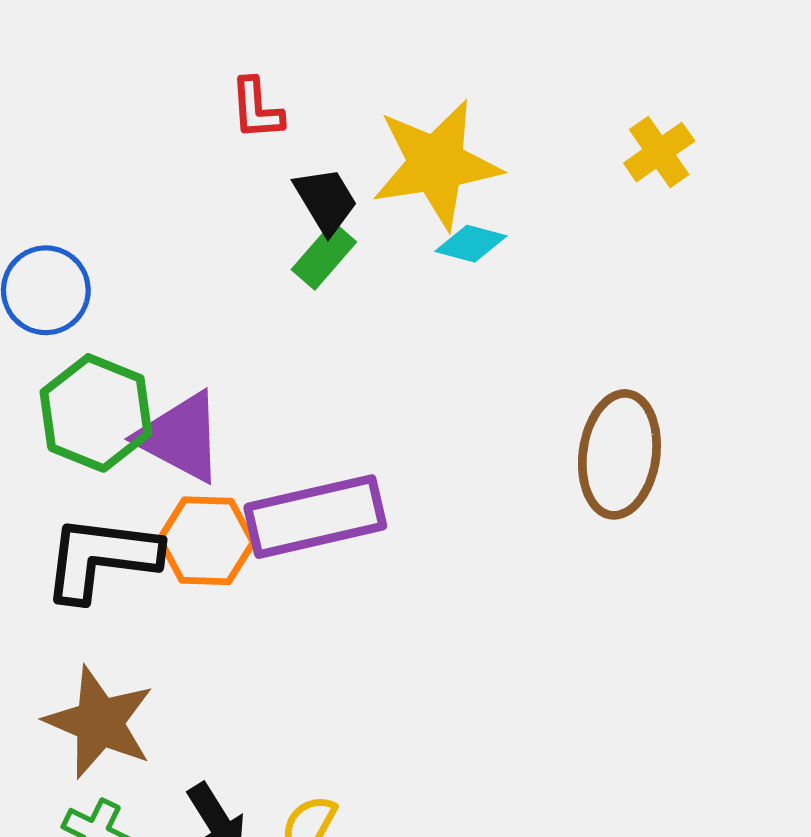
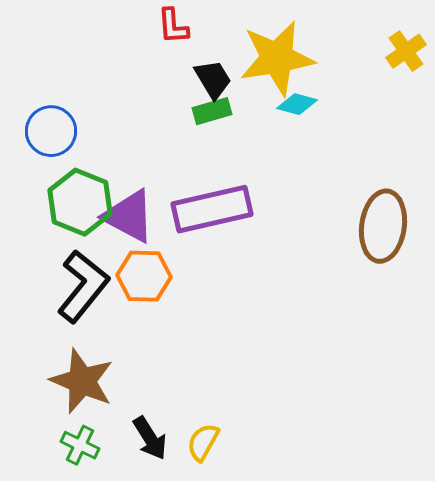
green rectangle: (324, 256) -> (212, 111), turned 33
purple rectangle: (315, 517) -> (212, 209), moved
black L-shape: (101, 558) -> (83, 286), turned 122

